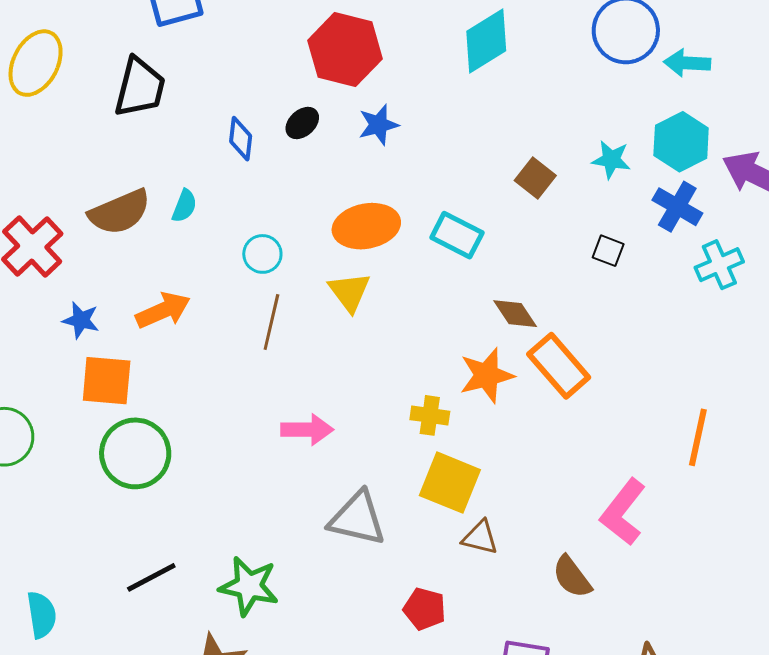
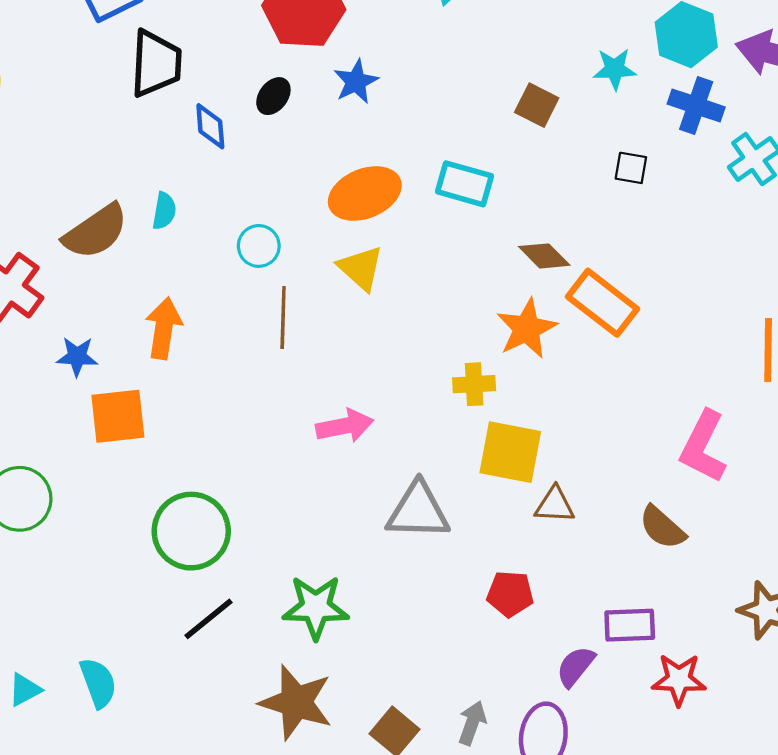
black trapezoid: (140, 87) -> (156, 63), moved
orange arrow: (163, 310) -> (164, 328), turned -46
green circle: (135, 453) -> (191, 531), moved

